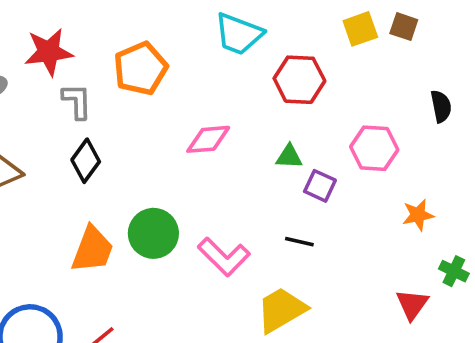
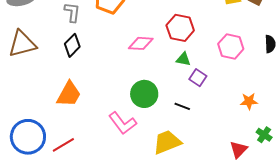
red hexagon: (299, 80) -> (180, 28), moved
pink hexagon: (374, 148) -> (231, 46), moved
green circle: (153, 233) -> (144, 94), moved
pink L-shape: (224, 257) -> (123, 123), moved

